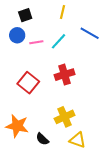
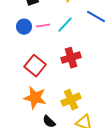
blue circle: (17, 35) -> (24, 27), moved
orange star: (17, 126) -> (35, 98), moved

